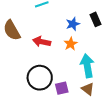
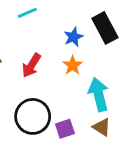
black rectangle: (95, 19) -> (105, 28), size x1.5
red arrow: (42, 42) -> (31, 65), turned -66

